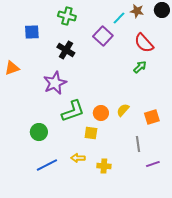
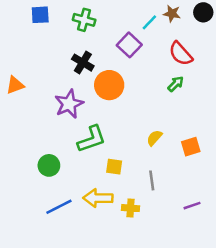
blue square: (32, 32) -> (40, 15), moved
orange circle: (101, 113) -> (109, 85), moved, size x1.5
gray line: (138, 144) -> (152, 180), moved
yellow arrow: (78, 158) -> (98, 198), size x1.6

